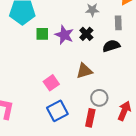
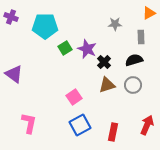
green square: (42, 34) -> (65, 48), turned -32
black cross: (86, 34) -> (104, 62), moved
gray circle: (99, 98) -> (133, 85), moved

